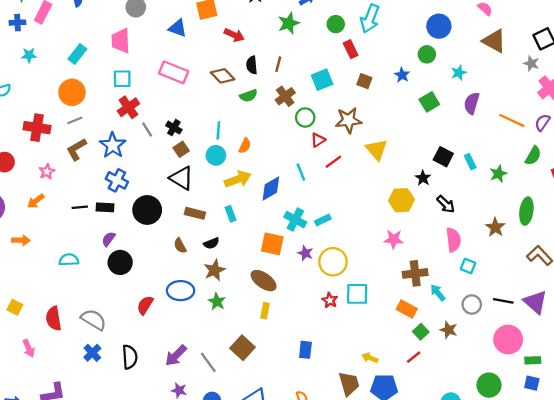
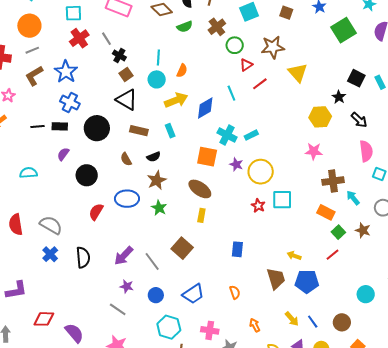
green square: (429, 102) -> (344, 30), size x1.4
gray line: (147, 129) -> (106, 39), moved
black circle: (120, 262) -> (87, 175), moved

